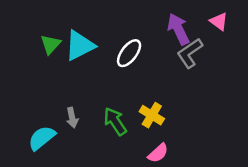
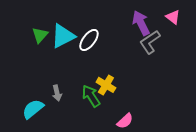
white ellipse: (129, 53) -> (89, 40), moved
yellow cross: (152, 115) -> (106, 85), moved

